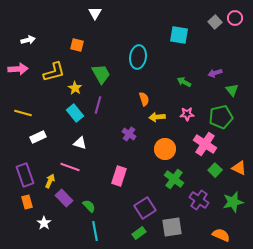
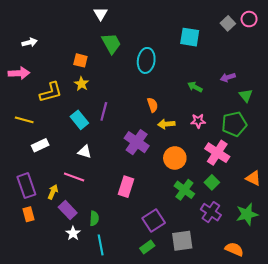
orange square: (77, 45) -> (80, 60), moved
yellow L-shape: (54, 72) -> (51, 92), moved
green trapezoid: (101, 74) -> (111, 43), moved
yellow star: (75, 88) -> (82, 84), moved
purple cross: (129, 134) -> (137, 142), size x1.6
green square: (215, 170) -> (212, 182), moved
green semicircle: (89, 206) -> (94, 218), turned 48
white star: (44, 223) -> (73, 233), moved

